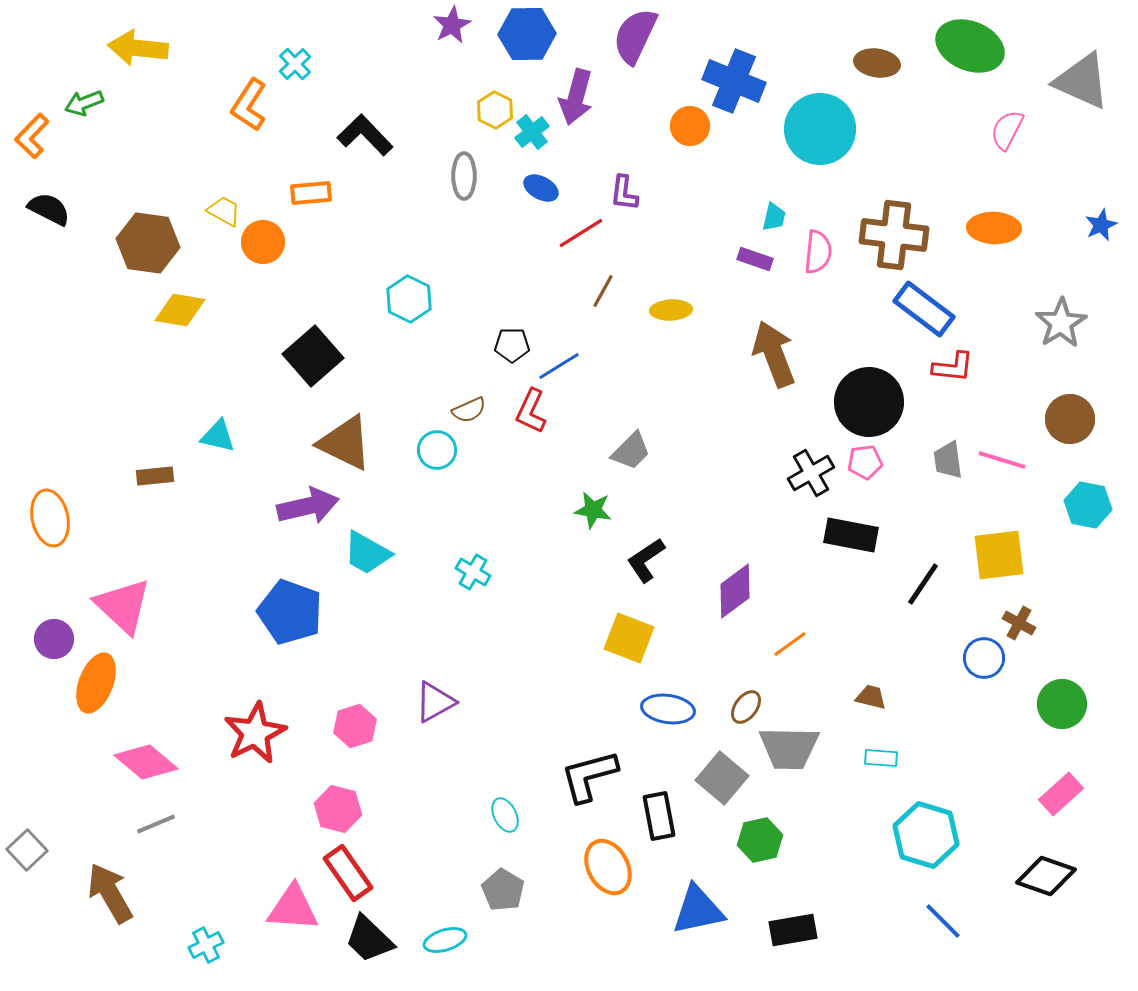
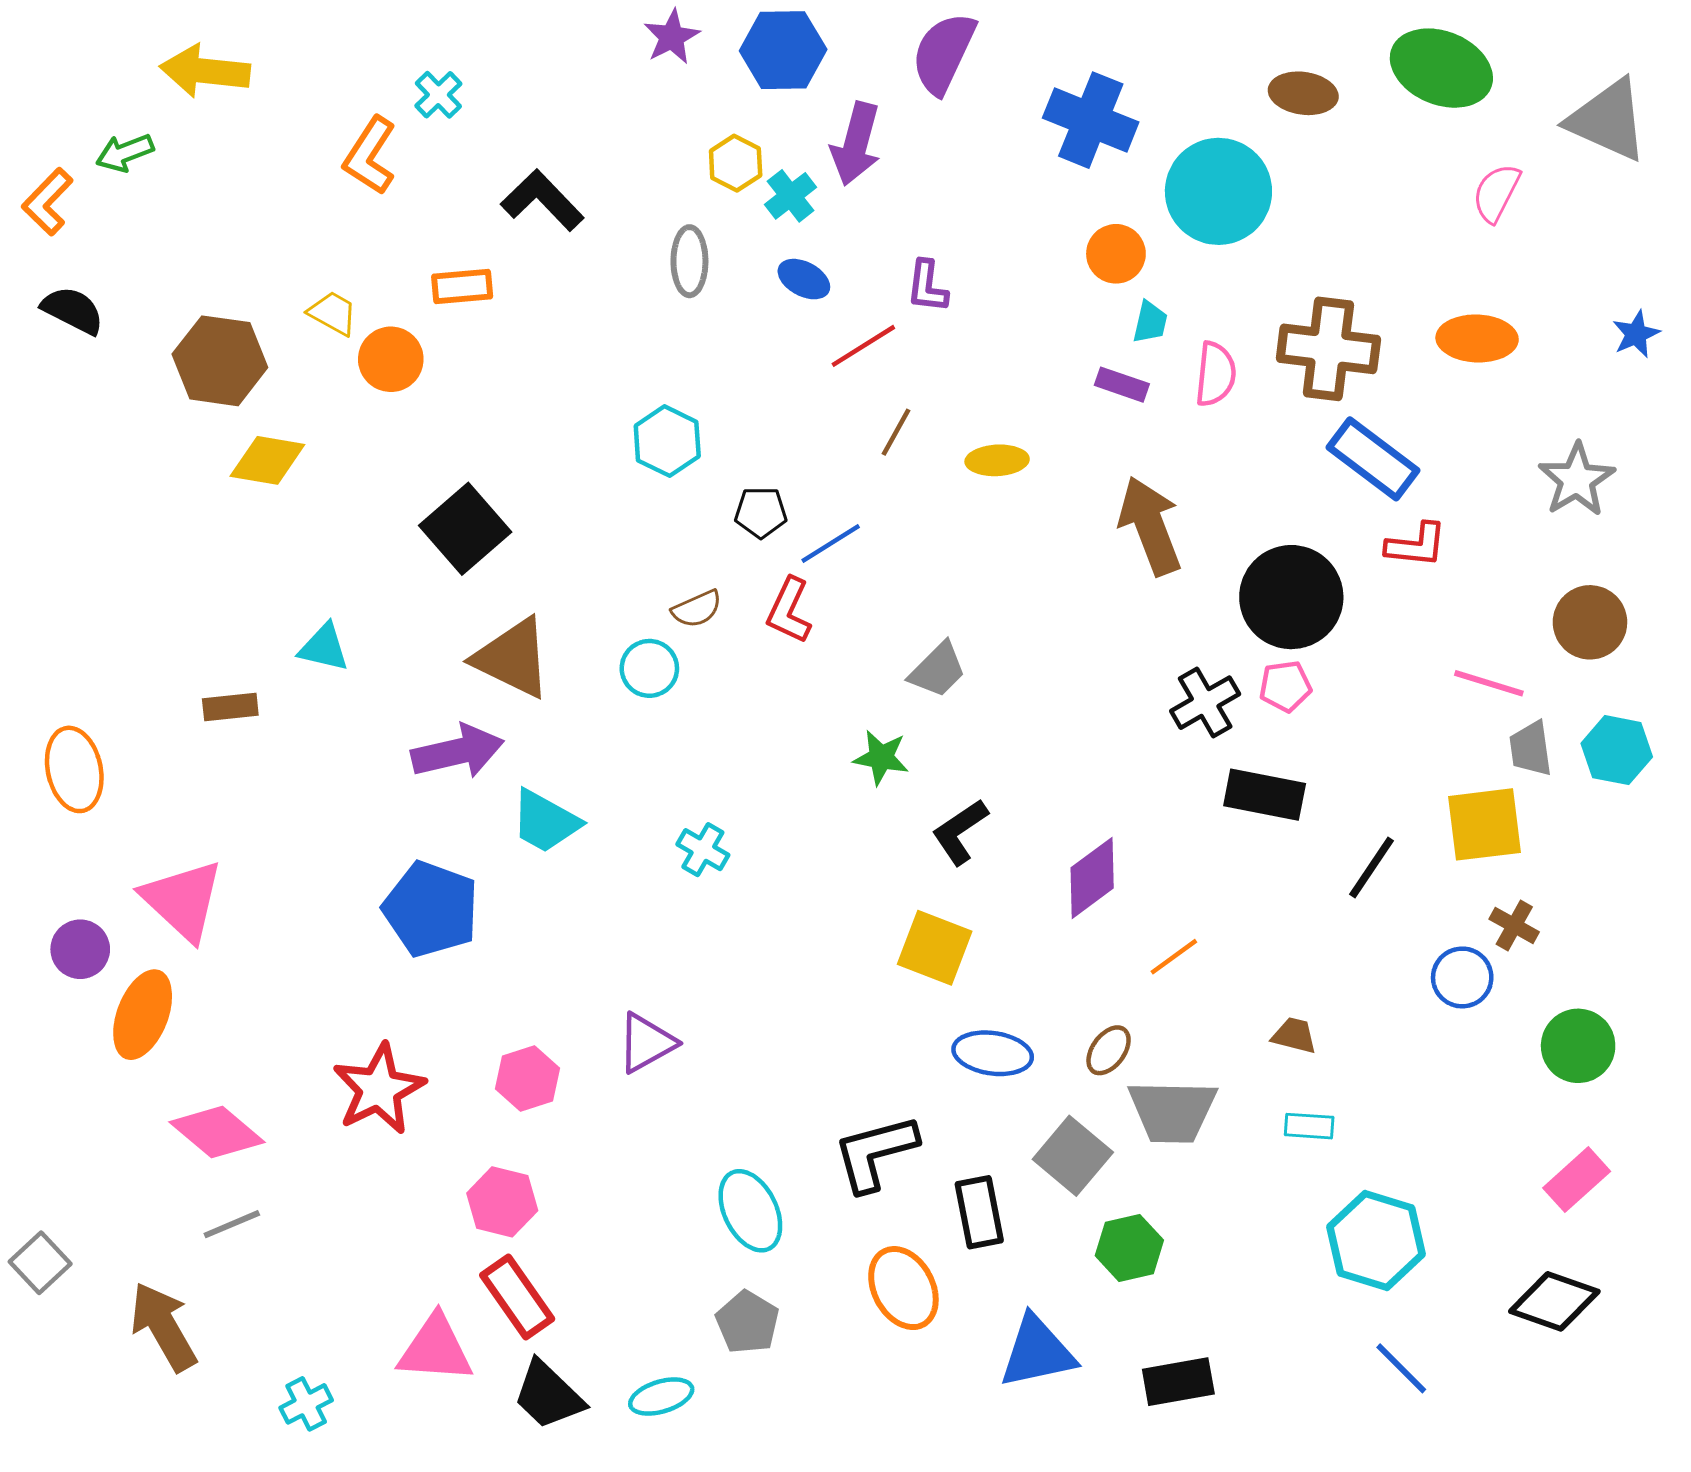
orange circle: (690, 126) -> (1116, 254), moved
cyan hexagon: (409, 299) -> (667, 441), moved
gray trapezoid: (948, 460) -> (1531, 749), moved
cyan ellipse: (505, 815) -> (750, 1211), size x1.6

